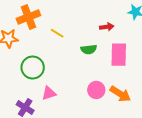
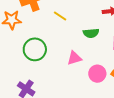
pink triangle: (49, 93) -> (74, 58), moved

